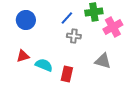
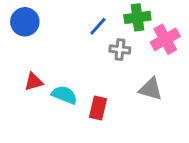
blue circle: (26, 20) -> (25, 22), moved
gray cross: (74, 36) -> (120, 50), moved

